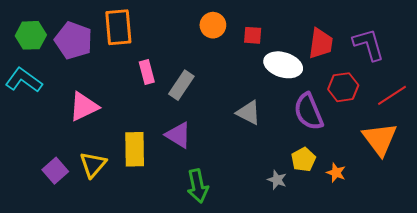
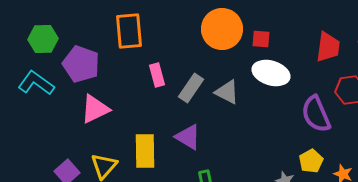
orange circle: (213, 25) -> (222, 29), size x1.6
purple pentagon: (74, 40) -> (81, 64), moved
white ellipse: (283, 65) -> (271, 73), moved
gray triangle: (249, 113) -> (227, 92), moved

